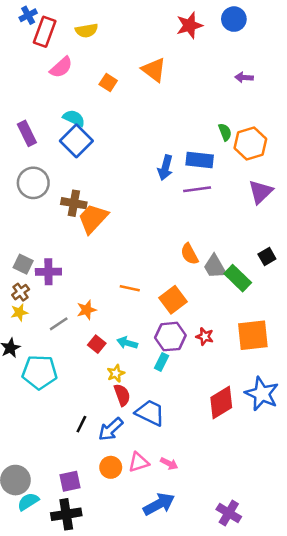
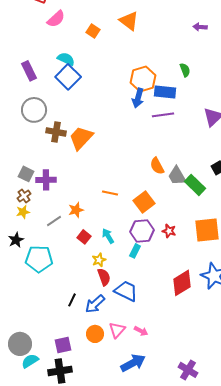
orange hexagon: (250, 143) -> (143, 79), moved
brown cross: (74, 203) -> (56, 132), moved
cyan arrow: (127, 343) -> (108, 236), turned 42
pink triangle: (139, 462) -> (117, 330), turned -30

